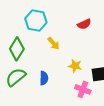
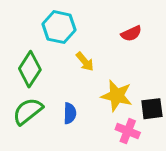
yellow star: (75, 66) -> (117, 96), size x1.5

